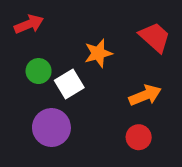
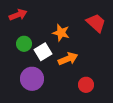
orange star: (98, 53) -> (61, 33), turned 30
orange arrow: (145, 95) -> (68, 59), moved

